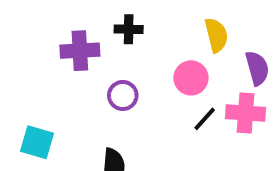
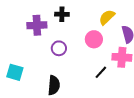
yellow semicircle: (216, 35) -> (107, 17), turned -120
black line: (205, 119) -> (101, 72), moved

